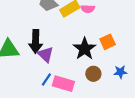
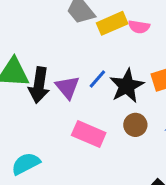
black arrow: (36, 41) -> (39, 85), moved
blue line: (46, 80) -> (97, 79), moved

